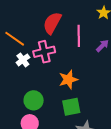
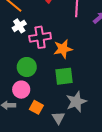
pink cross: (44, 52) -> (40, 37), moved

